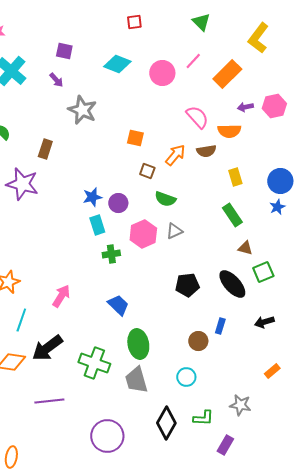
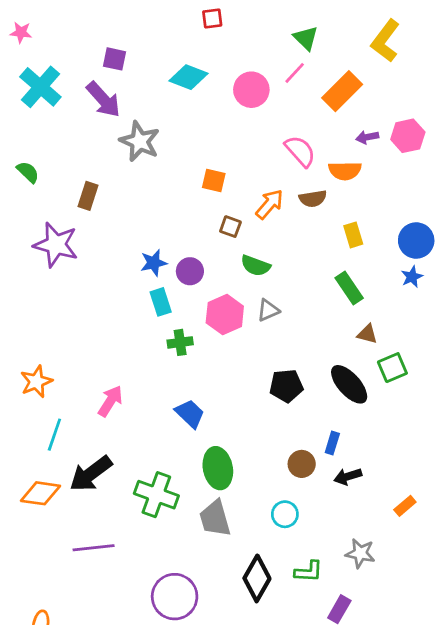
green triangle: (201, 22) -> (306, 38), moved
purple arrow: (56, 80) -> (103, 99), size x1.8
black arrow: (264, 322) -> (348, 477), moved

